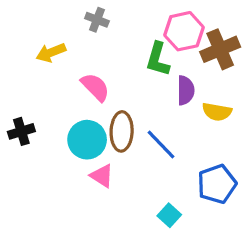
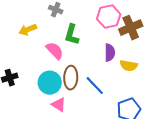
green L-shape: (158, 59) -> (72, 35), moved

